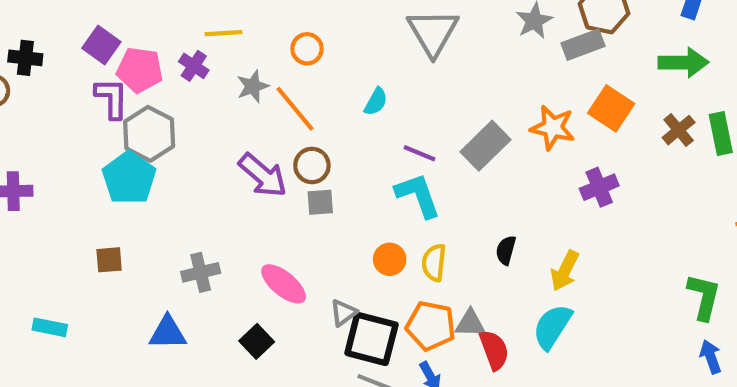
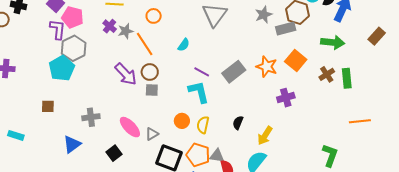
purple cross: (194, 66) -> (110, 26), moved
gray triangle: (343, 313) -> (152, 134), moved
blue triangle: (168, 333) -> (72, 144), turned -42

